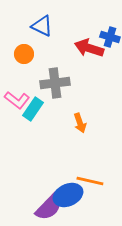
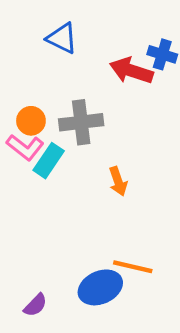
orange circle: (24, 54) -> (31, 121), moved
purple semicircle: (49, 207) -> (35, 305), moved, size x0.6

